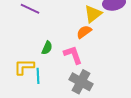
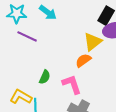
yellow L-shape: (24, 67) -> (21, 97), turned 30

